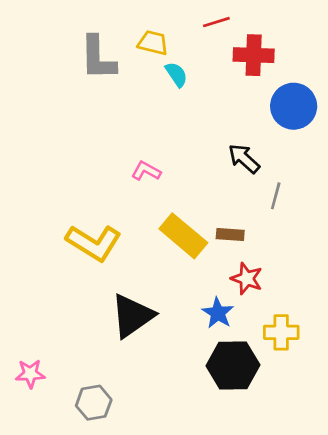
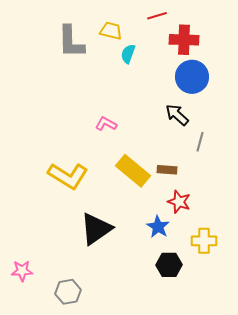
cyan semicircle: (176, 74) -> (128, 54), turned -126
blue circle: (294, 106) -> (192, 77), moved
black hexagon: (233, 365) -> (169, 265), size x0.7

